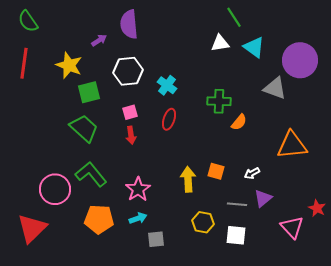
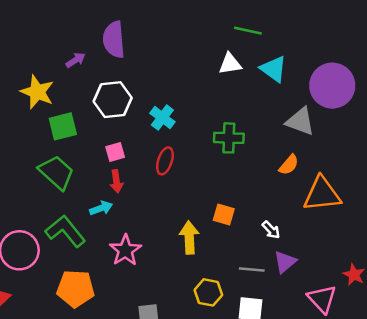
green line: (234, 17) -> (248, 31), turned -45
orange semicircle: (239, 122) -> (289, 165), moved
orange square: (216, 171) -> (224, 215), moved
white arrow: (252, 173) -> (271, 230), turned -105
cyan arrow: (138, 218) -> (101, 208), moved

